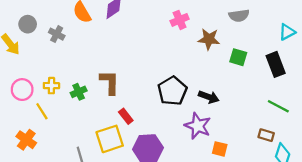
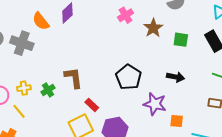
gray cross: (57, 34) -> (22, 43), size x1.6
brown star: (209, 39) -> (153, 28), turned -30
black arrow: (209, 97) -> (176, 77), moved

